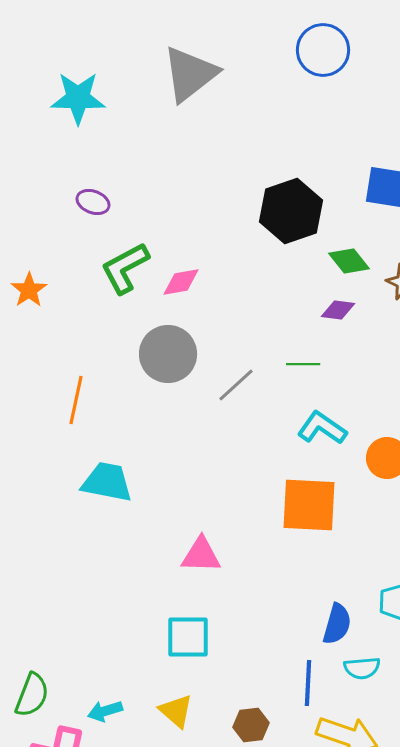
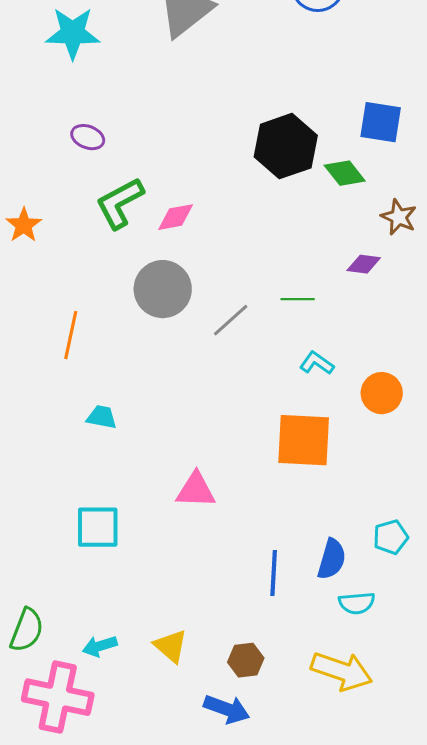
green diamond: (349, 261) -> (345, 173), moved
purple diamond: (338, 310) -> (364, 264), moved
cyan L-shape: (322, 428) -> (317, 363), size x0.7
cyan trapezoid: (107, 482) -> (102, 417), size x0.6
cyan square: (188, 637) -> (98, 527), moved
blue line: (308, 683) -> (274, 573), moved

